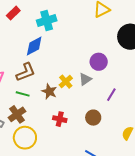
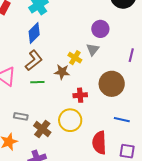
purple line: (111, 95) -> (131, 55), moved
brown cross: (17, 114) -> (42, 129), moved
brown circle: (93, 118) -> (112, 84), size x1.6
yellow circle: (25, 138) -> (70, 120), moved

